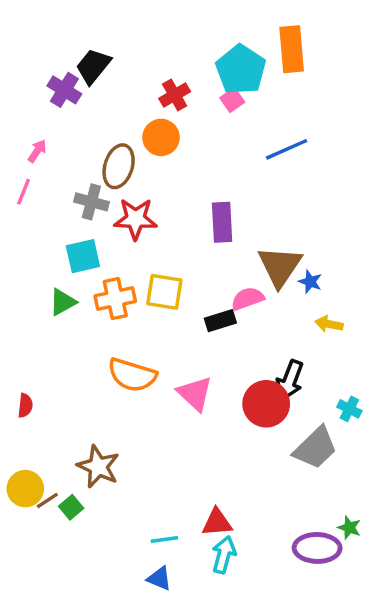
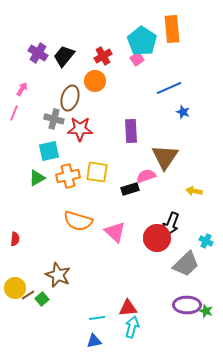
black trapezoid: (93, 66) -> (64, 56), moved
blue star: (310, 282) -> (183, 112), moved
purple ellipse: (317, 548) -> (187, 305), moved
blue triangle: (159, 579) -> (94, 341), turned -35

